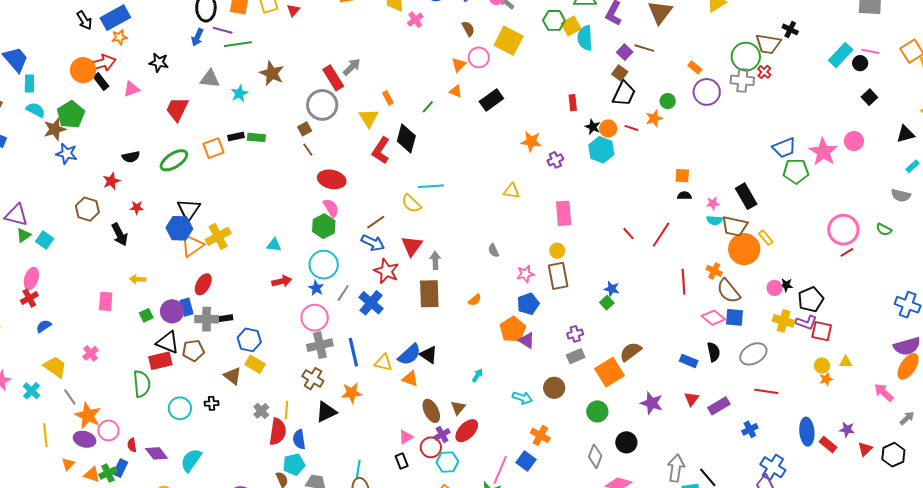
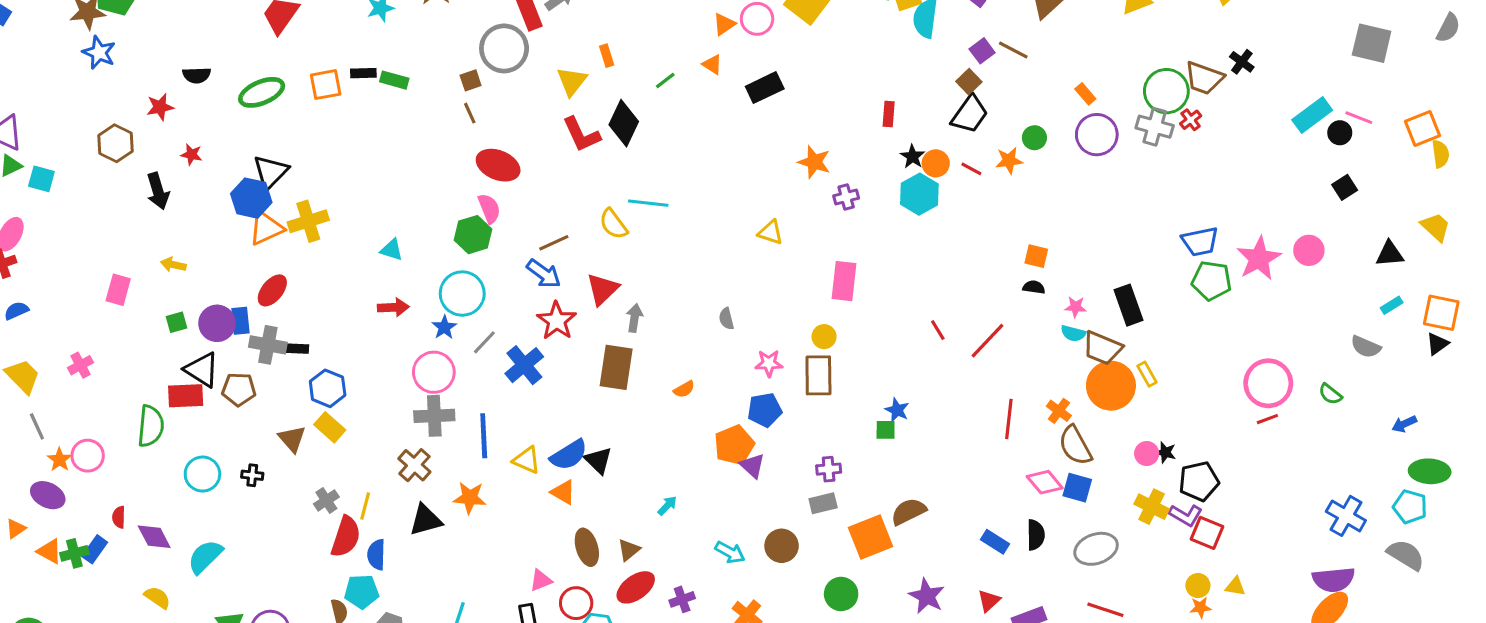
red L-shape: (381, 151) -> (581, 134), turned -68
cyan square: (45, 240) -> (41, 179), turned -30
green square: (607, 303) -> (886, 430), turned 32
orange star: (88, 415) -> (60, 460), size x0.6
pink circle: (108, 430) -> (88, 456), moved
purple cross: (442, 434) -> (682, 599), moved

